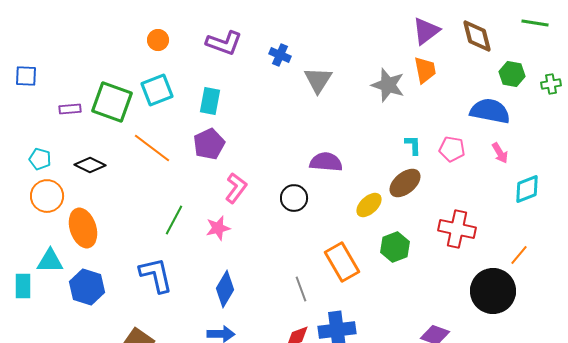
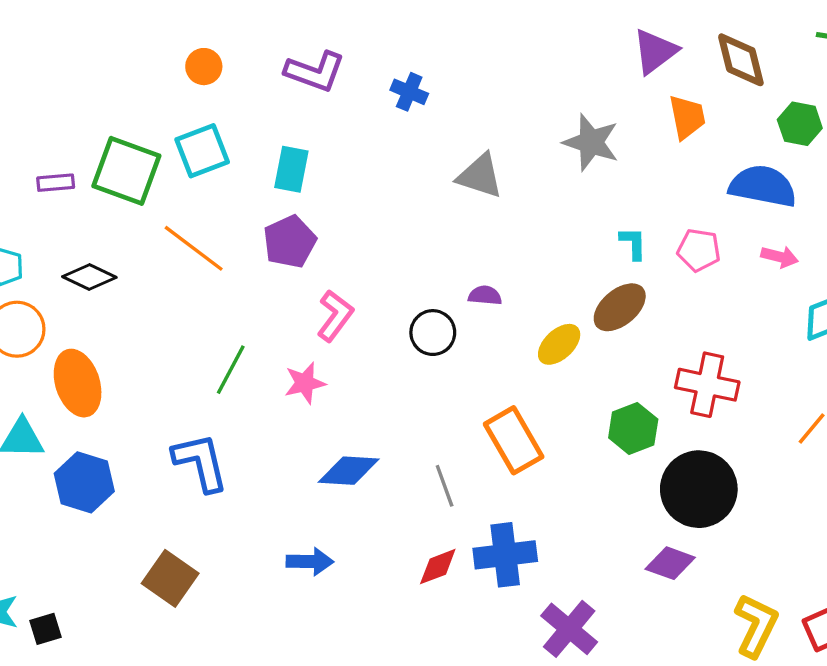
orange trapezoid: (425, 70) -> (687, 117), moved
gray triangle: (318, 80) -> (480, 176), moved, turned -44
pink arrow: (500, 153) -> (780, 257), turned -45
purple semicircle: (326, 162) -> (485, 296), moved, size x0.6
green hexagon: (395, 247) -> (633, 429), moved
blue diamond: (225, 289) -> (349, 471), moved, turned 63
black circle: (493, 291) -> (699, 489), moved

